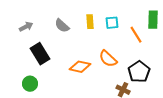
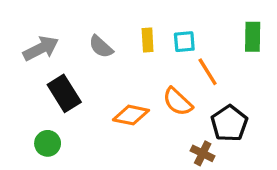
gray arrow: (26, 27) -> (41, 48), size x1.5
orange line: (136, 35) -> (208, 72), moved

